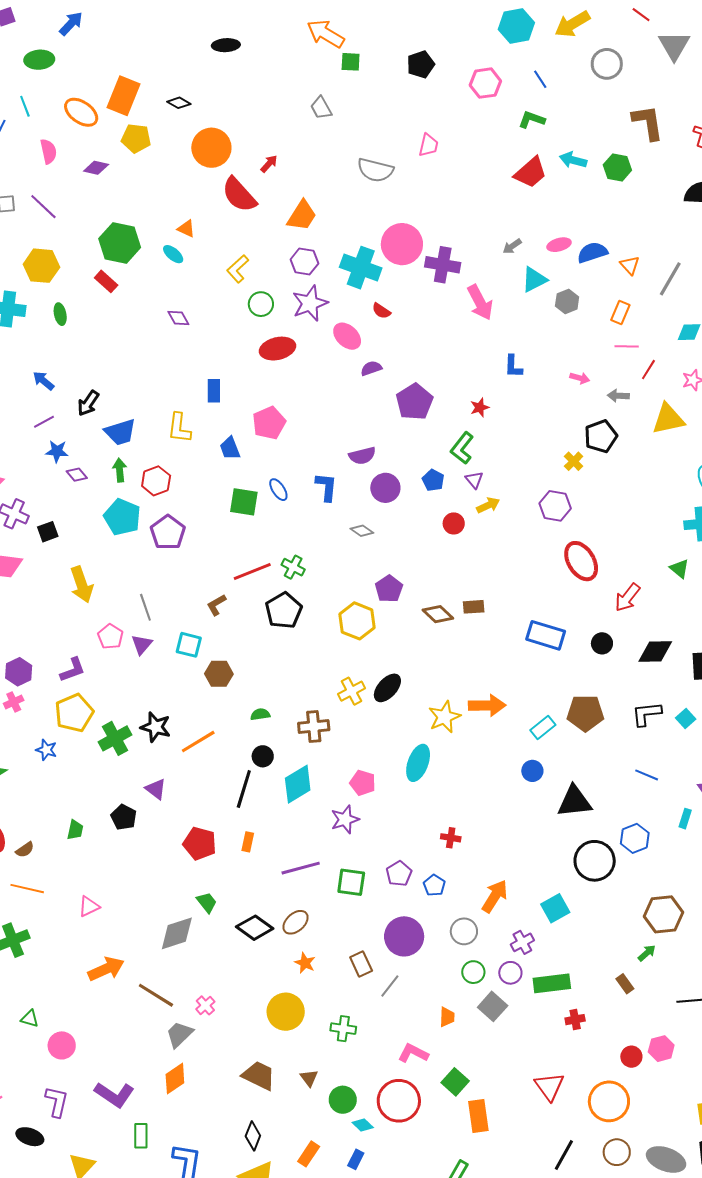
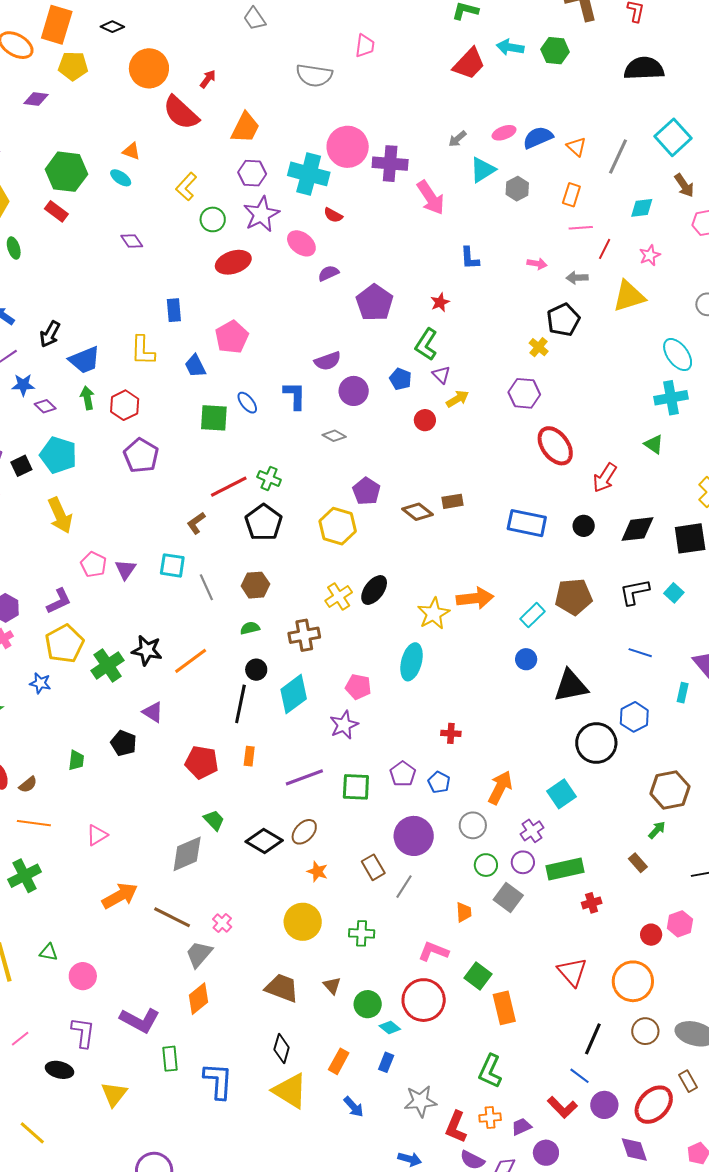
cyan pentagon: (122, 517) -> (58, 455), moved
gray line: (145, 607) -> (206, 587), moved
brown hexagon: (219, 674) -> (255, 585), moved

